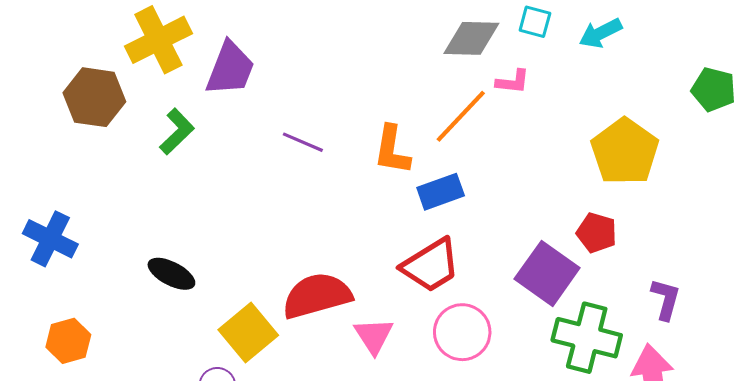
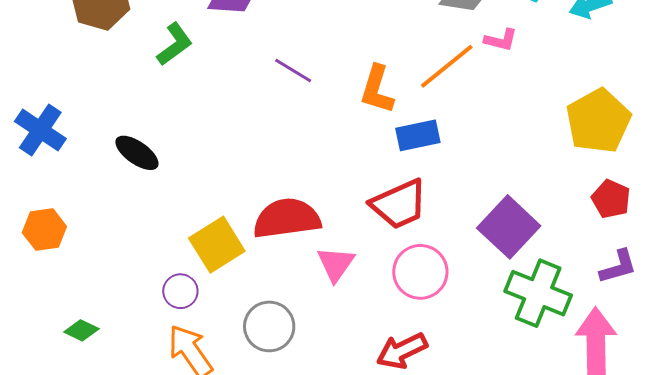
red pentagon: (597, 233) -> (611, 199), moved
black ellipse: (171, 274) -> (137, 153), moved
purple L-shape: (666, 299) -> (618, 267), turned 51

